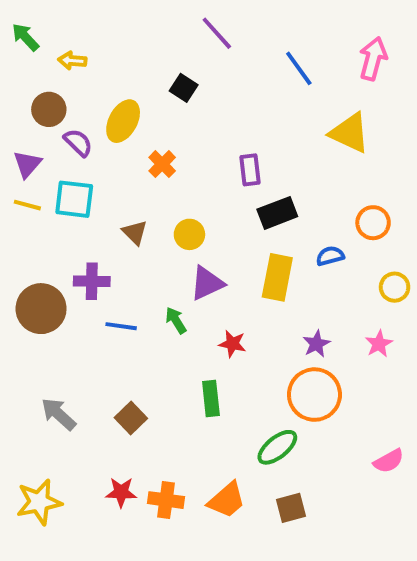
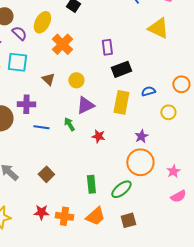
orange cross: (162, 164) -> (62, 44), size x1.5
orange circle: (373, 223) -> (181, 84), moved
yellow circle: (395, 287) -> (168, 112), moved
pink star: (379, 344) -> (173, 171), moved
green rectangle: (211, 398) -> (91, 184), moved

